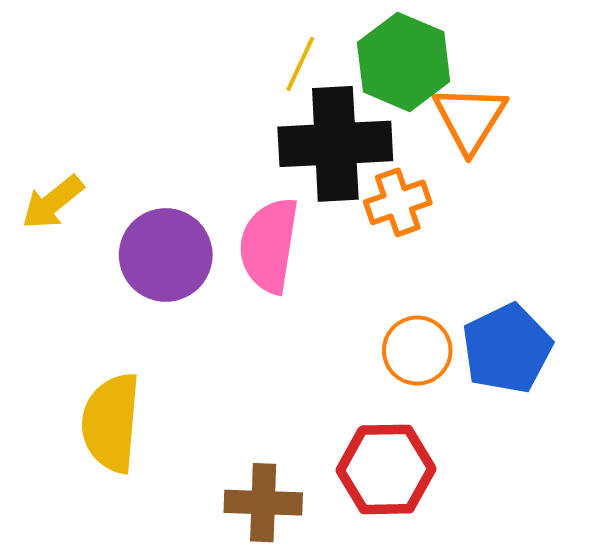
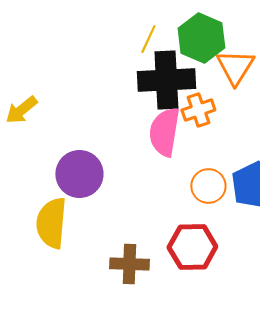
pink semicircle: (269, 245) -> (164, 132), moved
purple circle: (166, 255) -> (79, 174), moved

